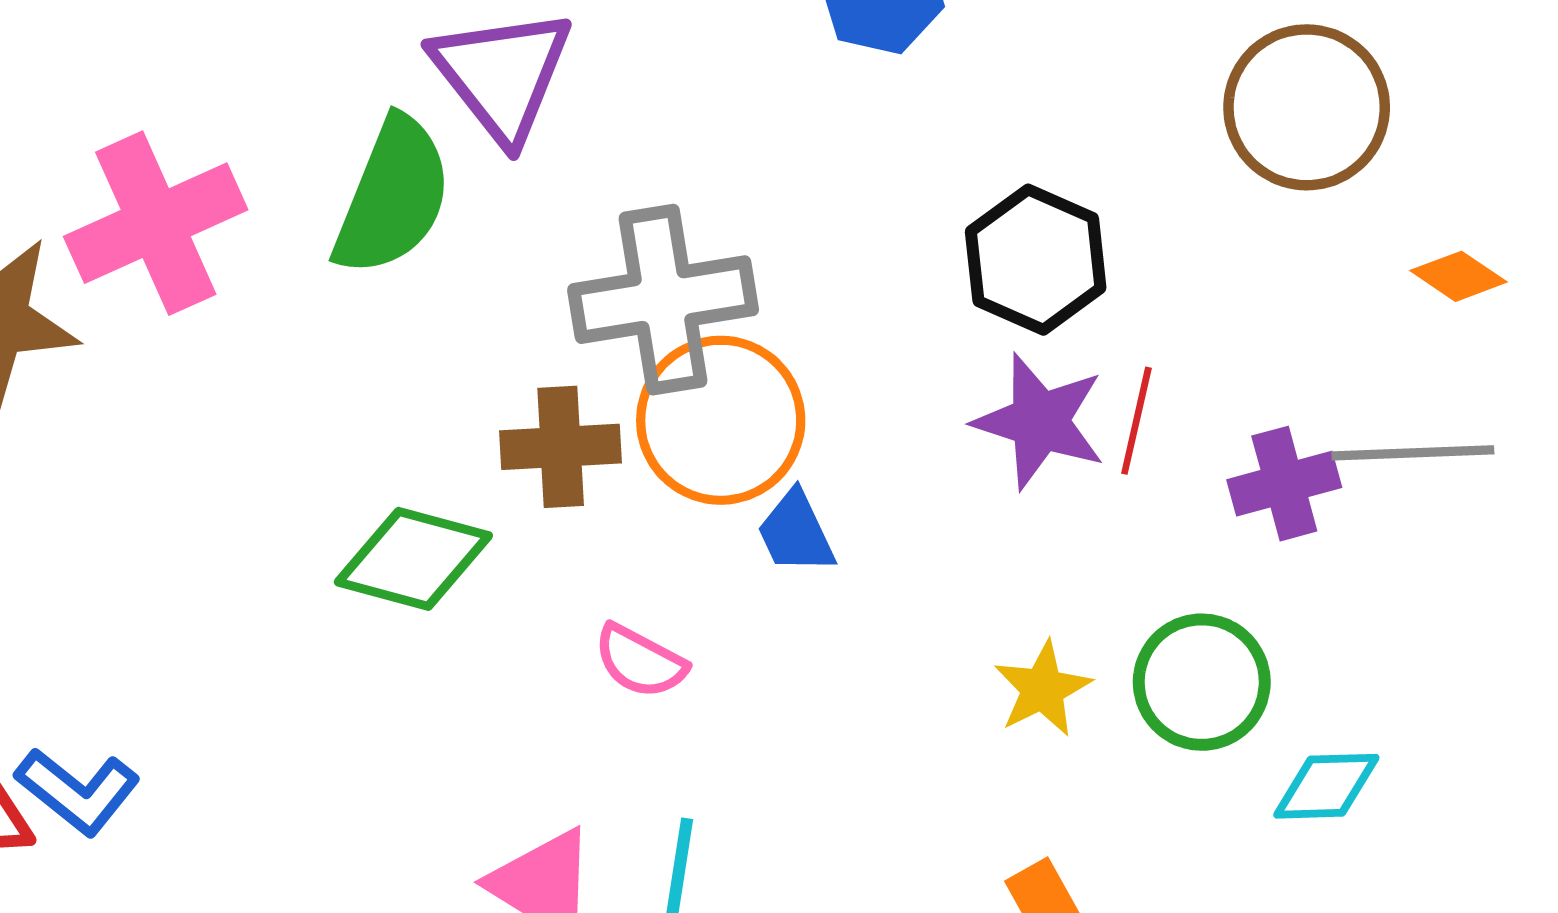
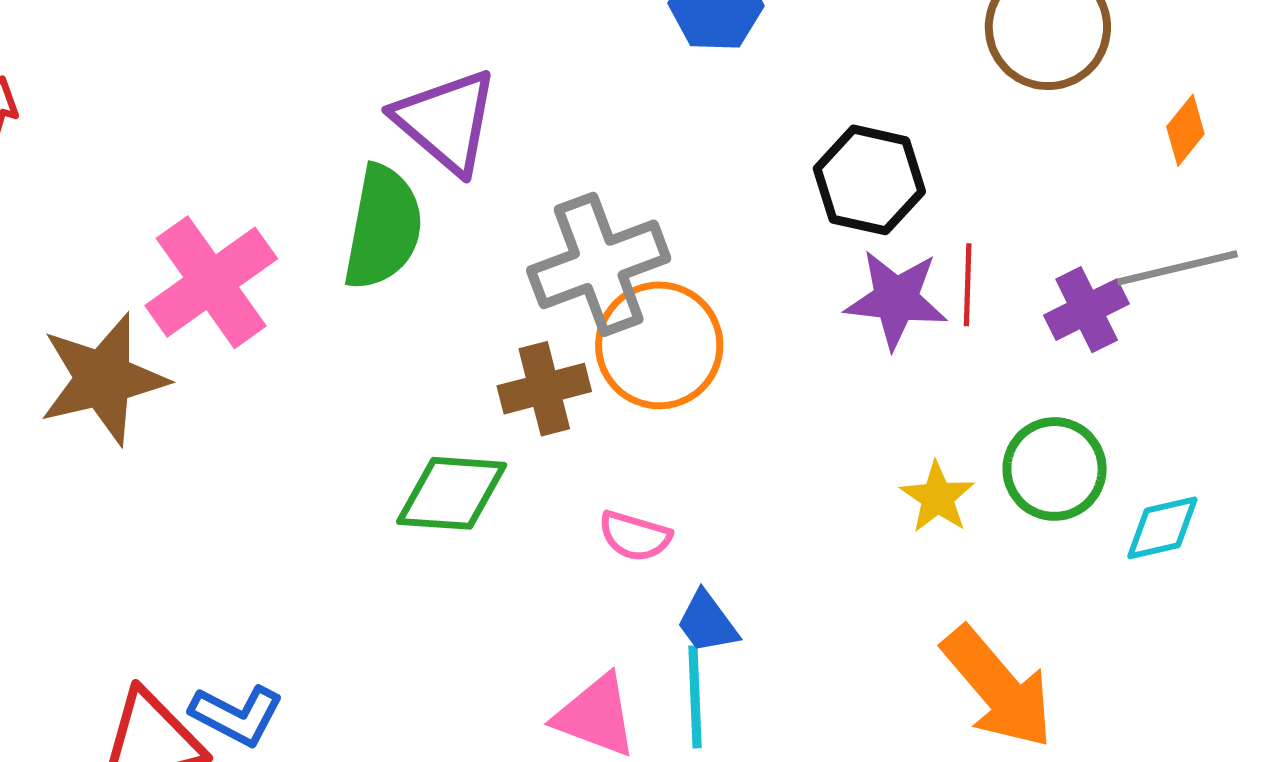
orange diamond: (1459, 276) -> (1185, 130), turned -74
blue trapezoid: (796, 533) -> (707, 622), moved

